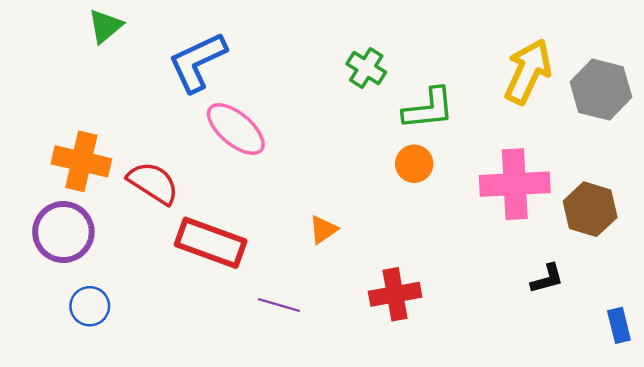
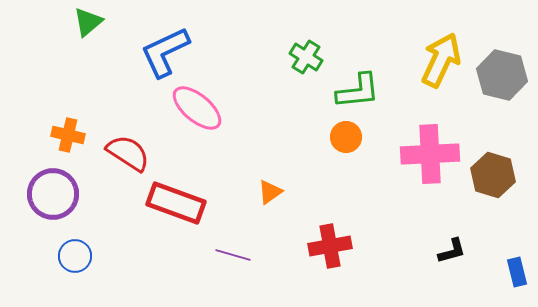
orange cross: (81, 161) -> (68, 135), size x0.7
black L-shape: (547, 279) -> (452, 251), moved

